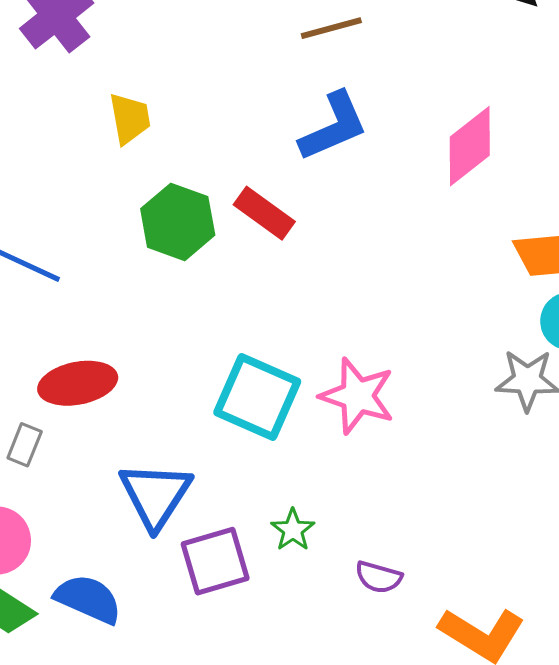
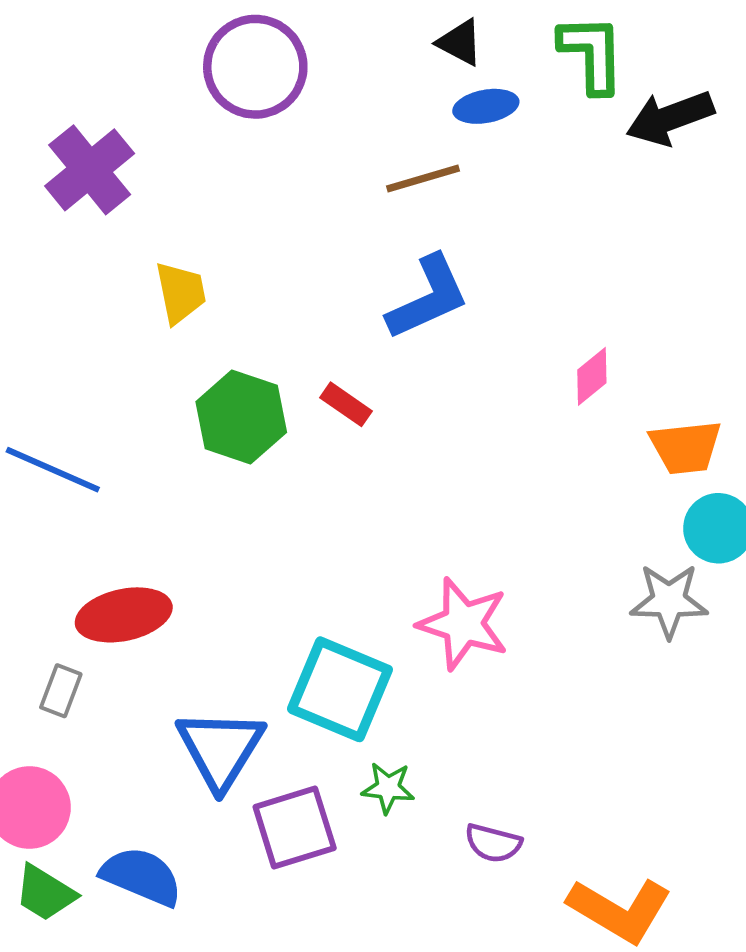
pink diamond: (470, 146) -> (592, 376), moved, size x0.6
red rectangle: (264, 213) -> (346, 404), size x0.7
cyan square: (257, 397) -> (340, 689), moved
green star: (293, 530) -> (388, 788), turned -30

